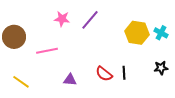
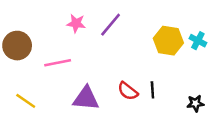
black star: (161, 68) -> (195, 103), moved
purple triangle: (70, 80) -> (86, 98), size x1.6

